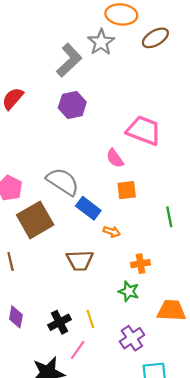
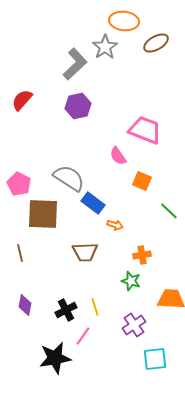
orange square: (127, 190) -> (142, 181), moved, turned 30
green line: (169, 217) -> (169, 211), turned -36
brown square: (35, 220) -> (43, 214), turned 32

